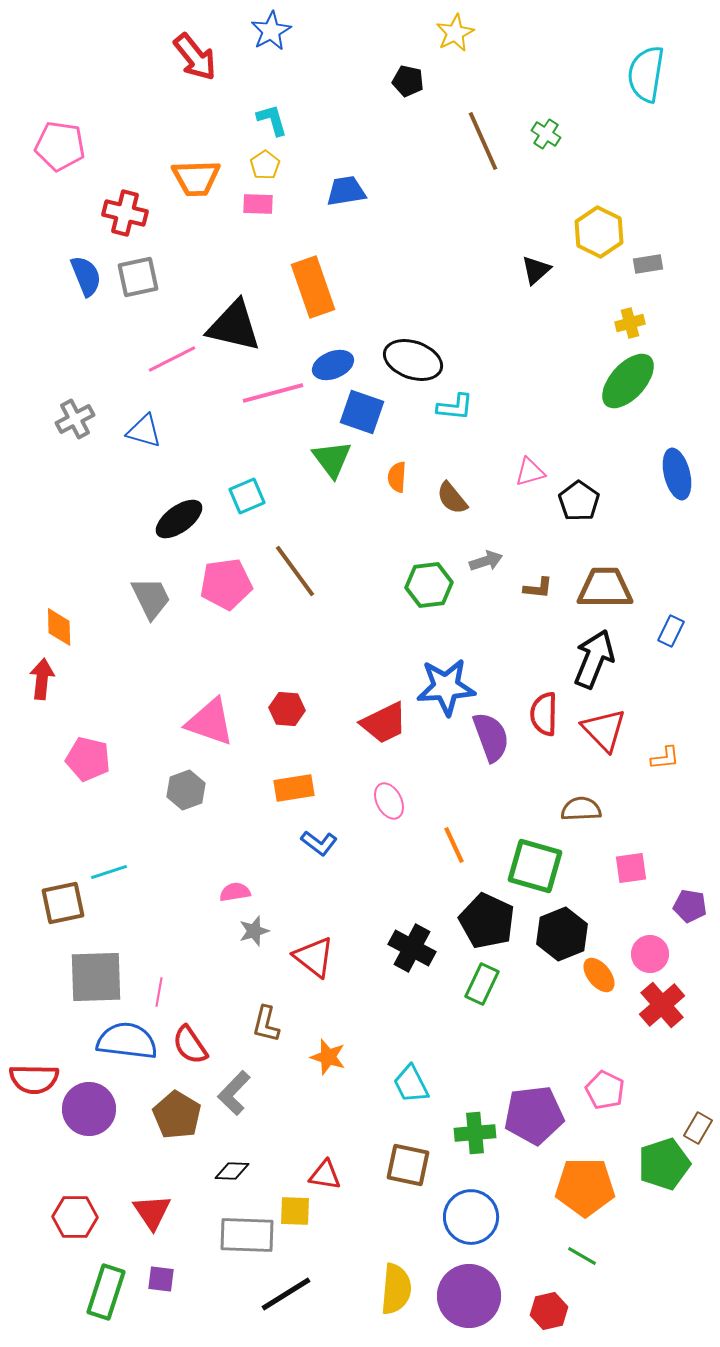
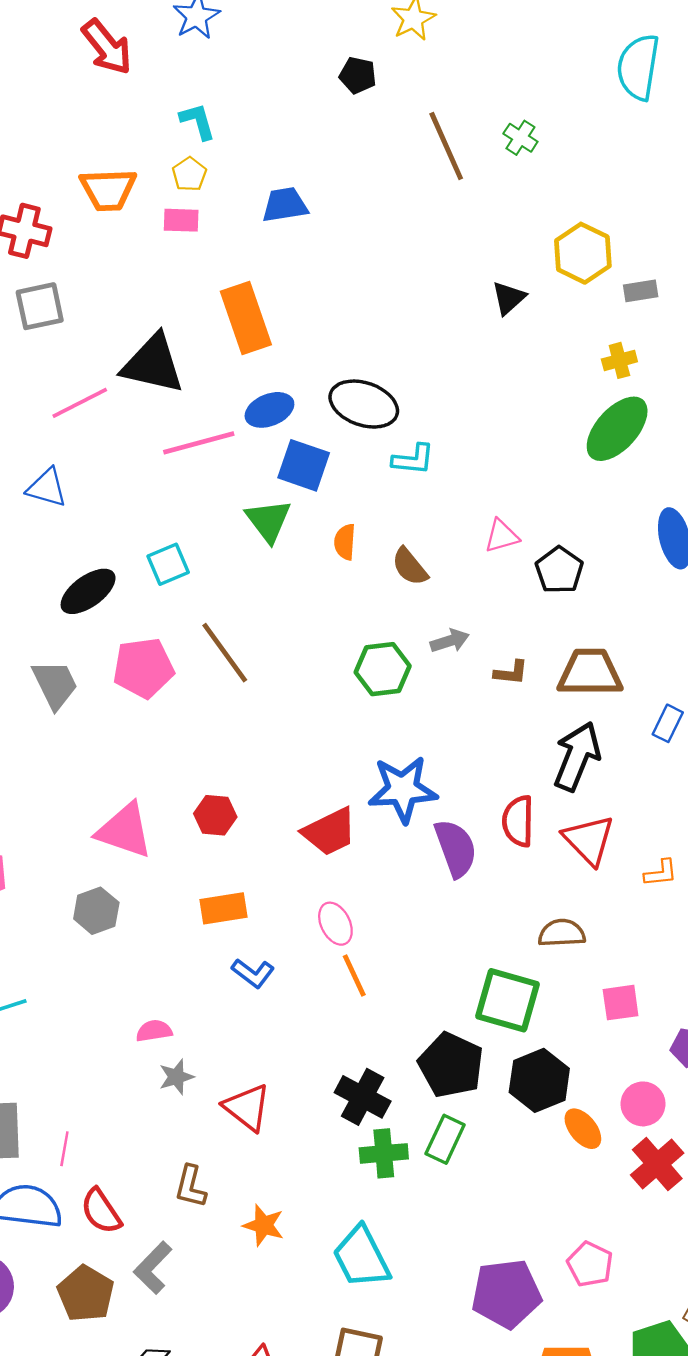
orange line: (454, 845) -> (354, 975), moved
cyan trapezoid: (411, 1084) -> (361, 1257), size x1.4
green cross: (475, 1133) -> (384, 1153), moved

